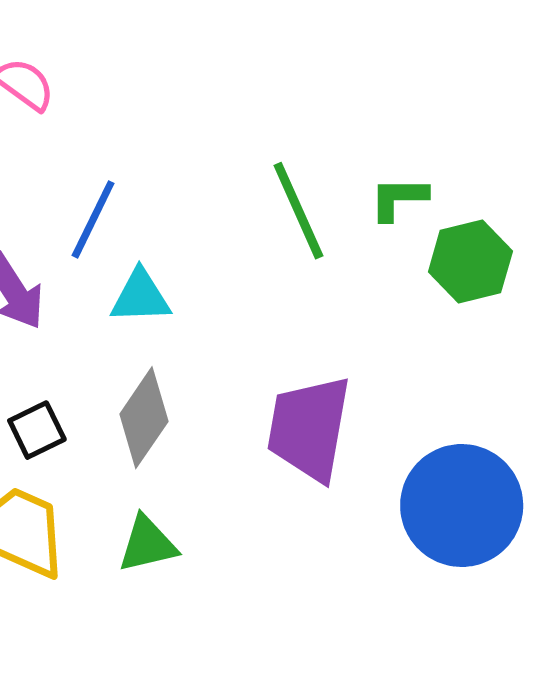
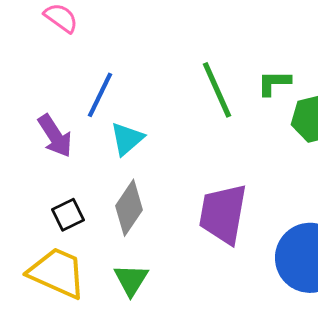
cyan triangle: (140, 297) -> (127, 139), turned -39
green triangle: (147, 544) -> (131, 280), turned -45

